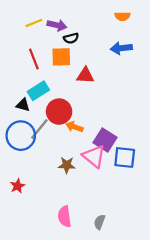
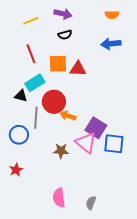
purple arrow: (57, 25) -> (63, 14), moved
orange square: (61, 57) -> (58, 64), moved
gray line: (39, 129) -> (36, 118), turned -35
blue circle: (21, 136) -> (19, 135), moved, size x0.7

